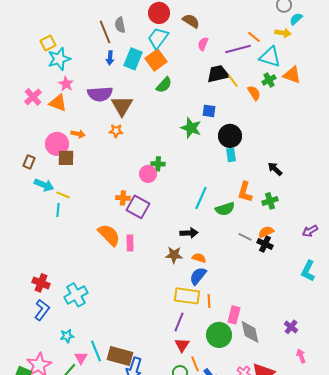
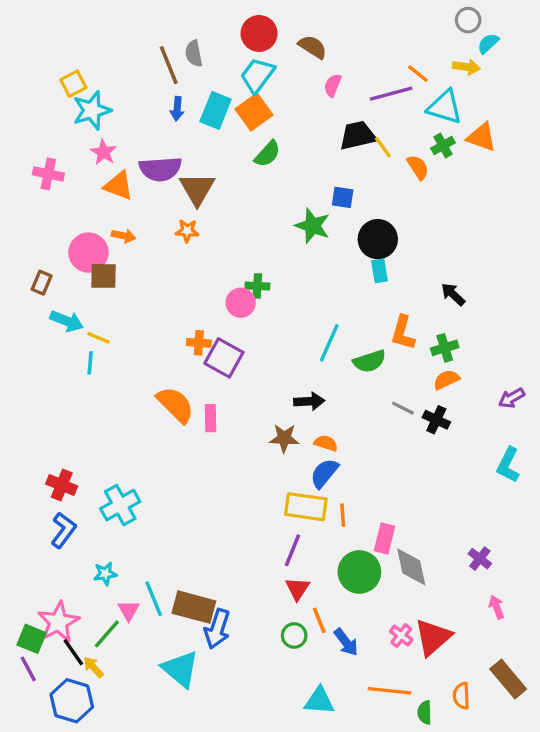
pink cross: (33, 97) -> (48, 174), turned -36
orange triangle: (58, 103) -> (119, 186), moved
orange semicircle: (266, 232) -> (446, 380), moved

